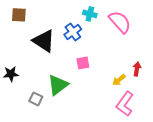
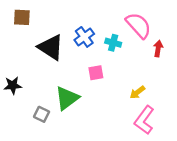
cyan cross: (90, 14) -> (113, 43), moved
red arrow: (137, 69) -> (158, 48), moved

